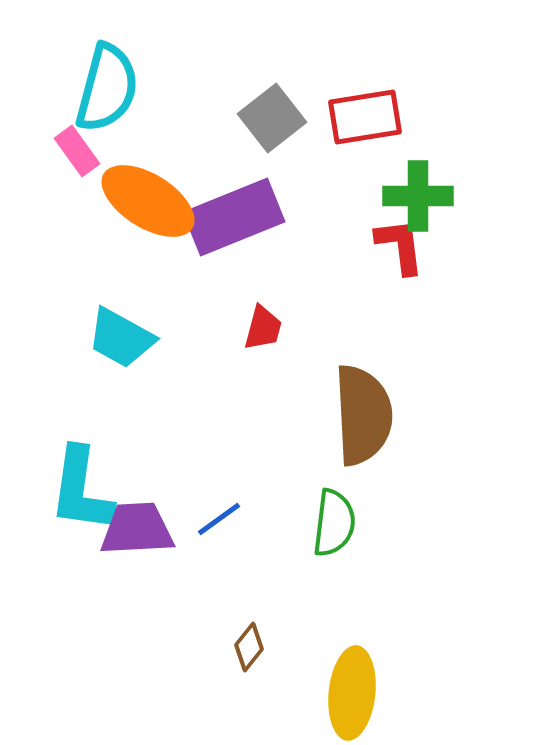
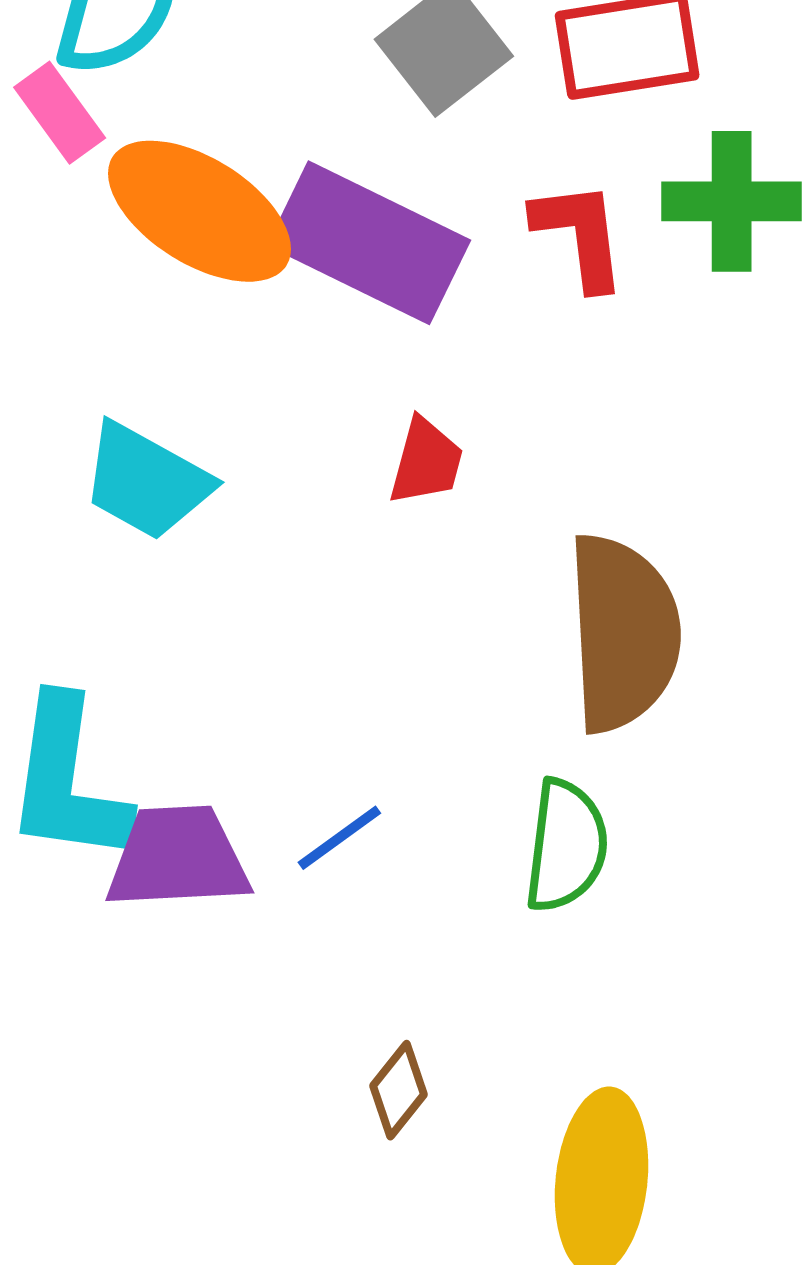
purple rectangle: (234, 217) -> (369, 243), turned 48
red L-shape: (400, 246) -> (580, 235), moved

